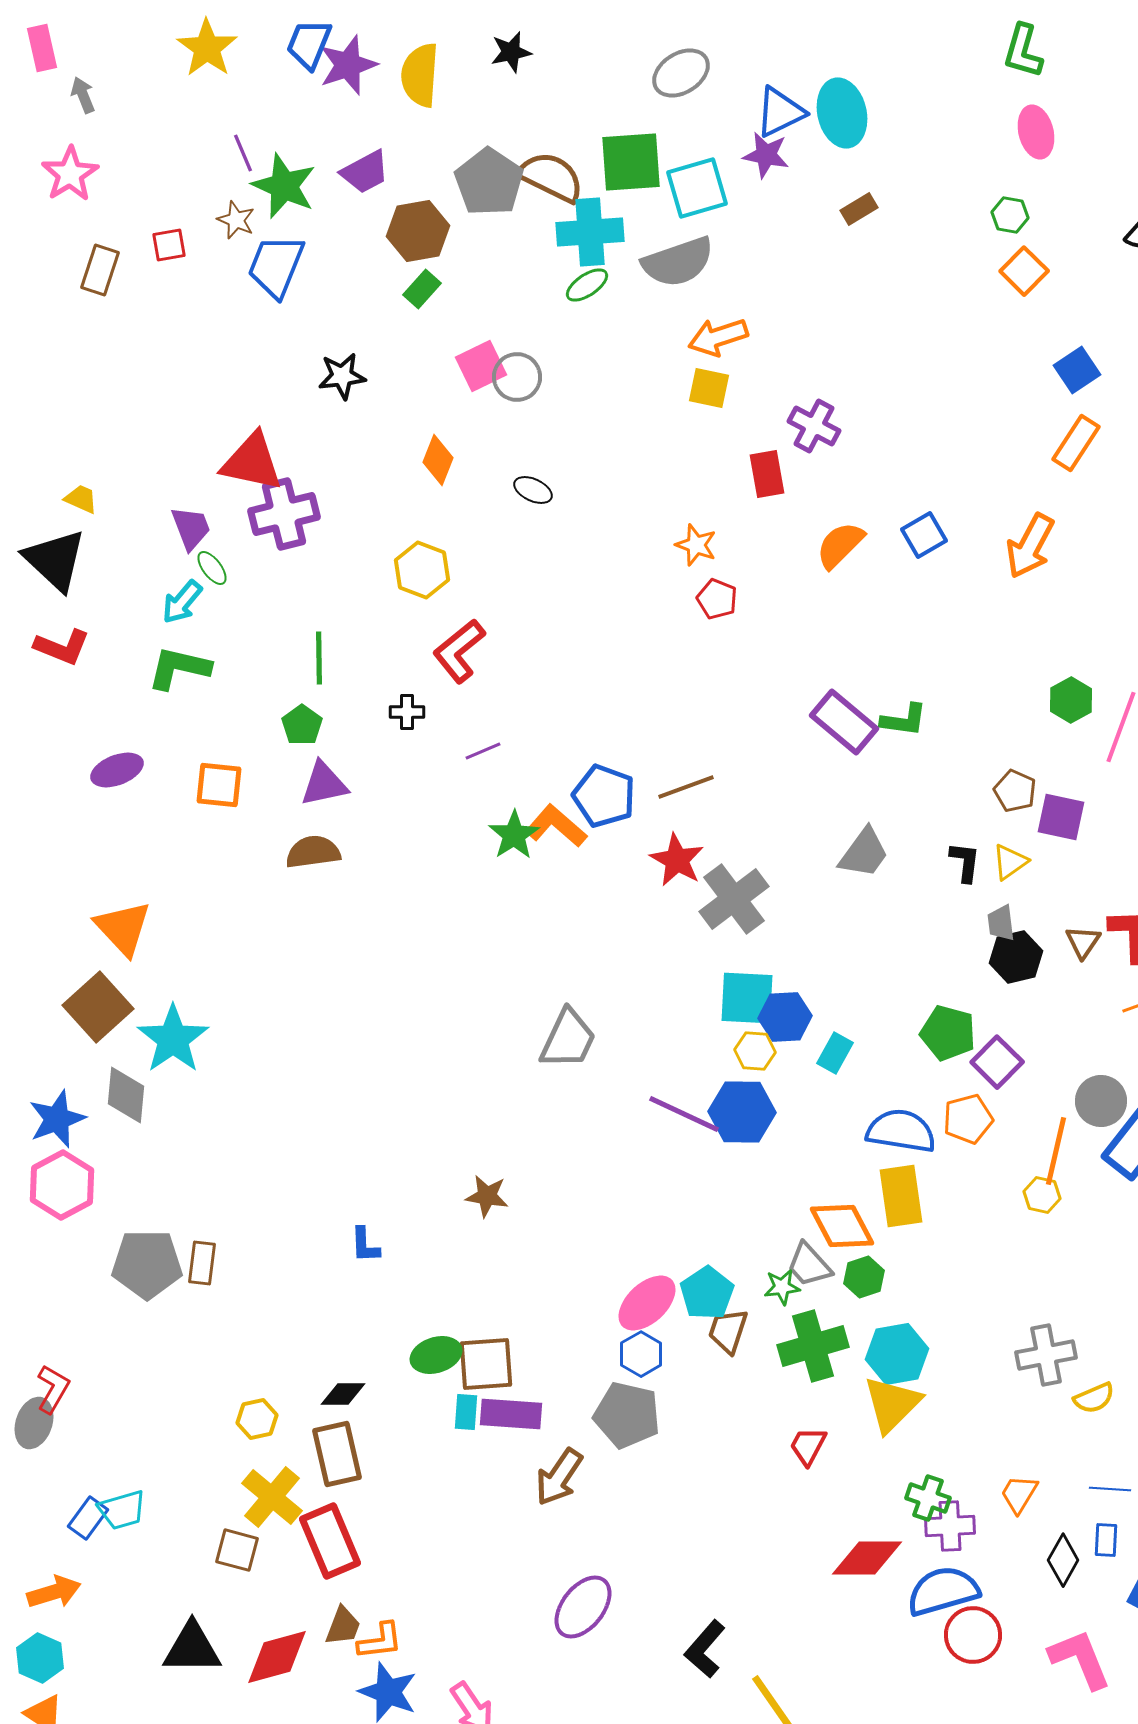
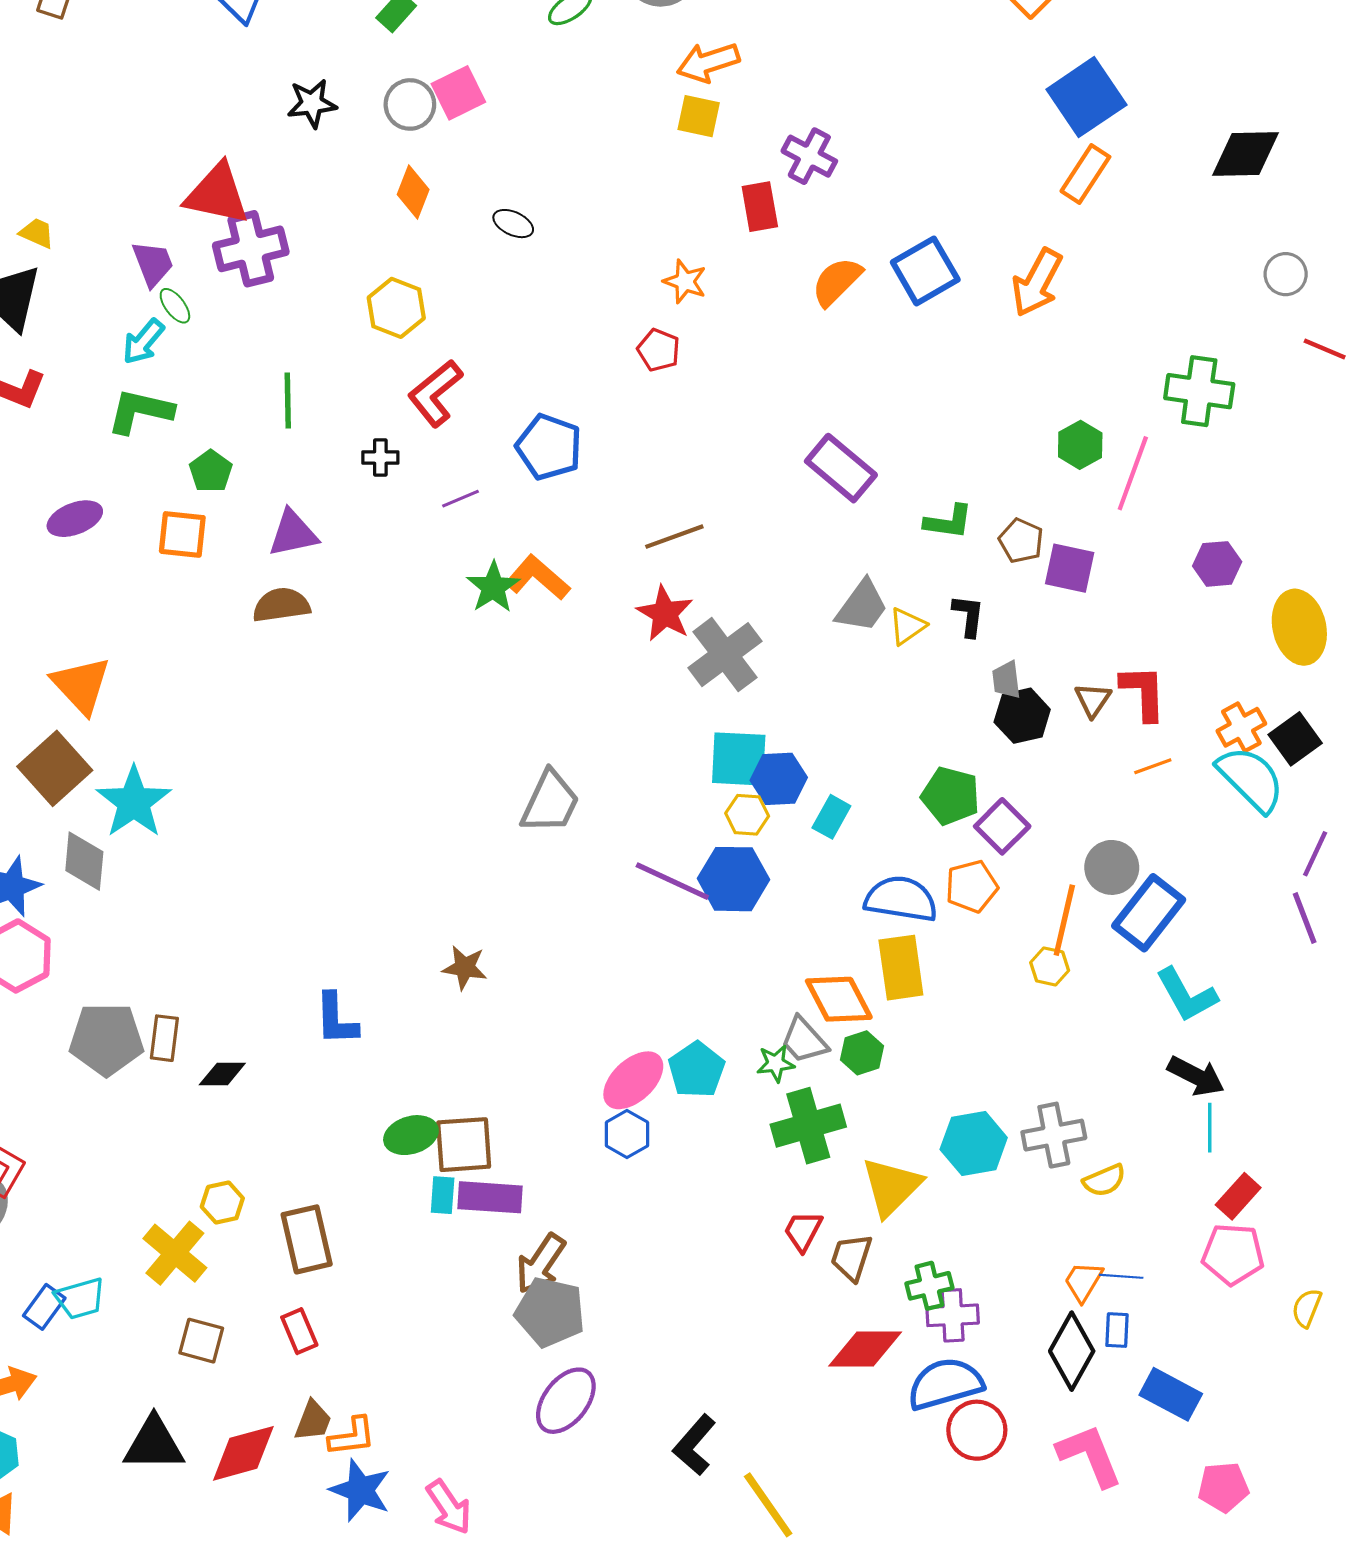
blue square: (1077, 370) -> (1086, 97), size x1.6
gray circle: (517, 377) -> (410, 104), moved
blue square: (924, 535) -> (925, 271), size x1.4
red pentagon: (717, 599) -> (659, 350), moved
green L-shape: (904, 720) -> (948, 522), moved
green pentagon: (302, 725) -> (211, 471), moved
blue pentagon: (604, 796) -> (549, 447), moved
yellow triangle: (1010, 862) -> (907, 626), moved
blue L-shape: (365, 1245) -> (336, 1019), size x1.4
brown trapezoid: (728, 1331) -> (851, 1257), moved
cyan hexagon: (897, 1354) -> (974, 1144), moved
black diamond: (343, 1394) -> (222, 1074), moved
gray pentagon: (627, 1415) -> (550, 1312), moved
orange trapezoid: (1019, 1494) -> (1083, 1282), moved
yellow cross: (272, 1497) -> (175, 1253), moved
green cross: (928, 1498) -> (929, 1286), turned -33
red rectangle: (330, 1541) -> (299, 1331), size x0.6
black diamond: (1063, 1560) -> (1072, 1351), size x1.4

